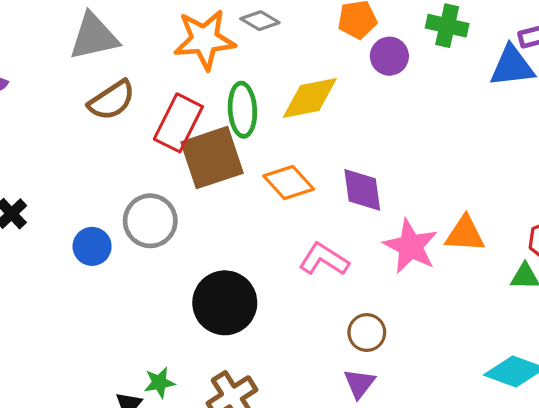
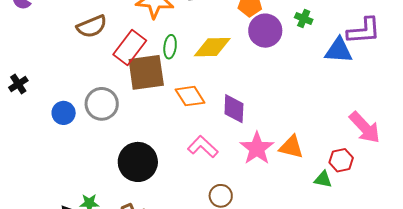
green cross: (447, 26) -> (304, 19), size x0.7
purple circle: (389, 56) -> (265, 31), size x1.4
green ellipse: (242, 110) -> (170, 47), size x0.7

